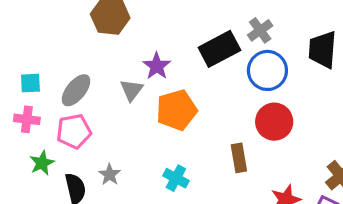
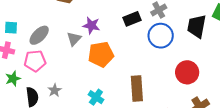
black rectangle: (219, 49) -> (132, 19), size x0.7
purple star: (157, 66) -> (91, 25), turned -30
red circle: (274, 122) -> (187, 72), moved
brown rectangle: (239, 158) -> (137, 89), size x1.4

